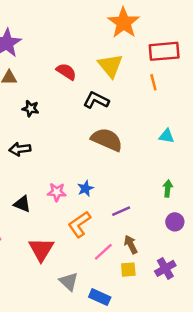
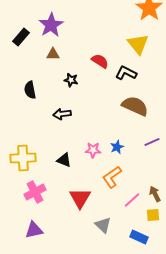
red semicircle: (66, 72) -> (100, 61), moved
purple line: (121, 211) -> (152, 142), moved
blue rectangle: (100, 297) -> (139, 237), moved

